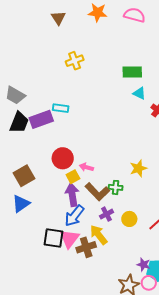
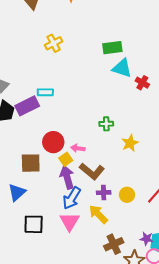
cyan triangle: (139, 93) -> (122, 68), size x1.5
brown square: (24, 176) -> (31, 163), moved, turned 35
green cross: (116, 187) -> (106, 124), moved
purple cross: (106, 214) -> (104, 193), turned 32
black square: (53, 238) -> (34, 224), moved
brown cross: (86, 247) -> (114, 244), moved

